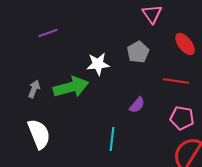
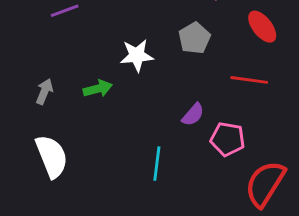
green arrow: (71, 87) -> (98, 89), size x0.6
pink pentagon: (182, 118) -> (228, 139), moved

